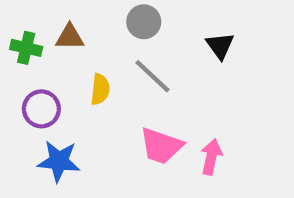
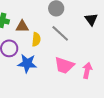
brown triangle: (70, 37) -> (22, 26), moved
blue star: (59, 161) -> (27, 63), moved

